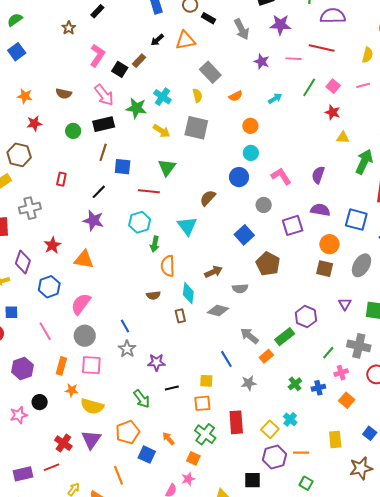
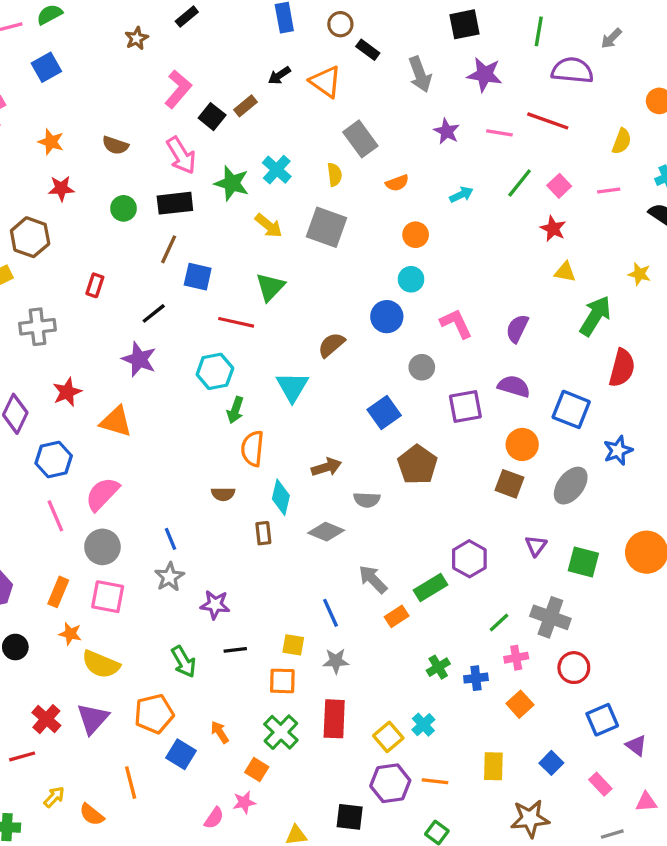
orange triangle: (185, 40) -> (326, 82), turned 40
pink line: (45, 331) -> (55, 516), moved
gray star: (249, 383) -> (336, 661), moved

